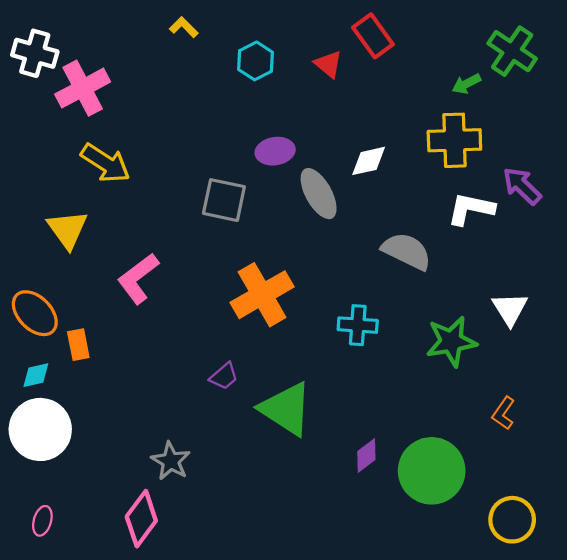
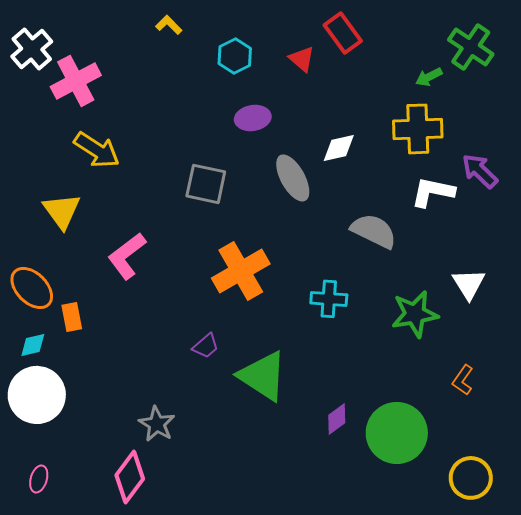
white cross: (35, 53) -> (32, 49), turned 33
purple ellipse: (275, 151) -> (253, 118), moved

